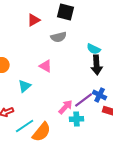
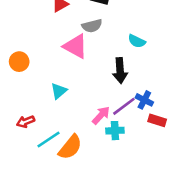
black arrow: (97, 65) -> (120, 71), moved
pink triangle: (46, 66) -> (75, 46), moved, size x1.5
cyan triangle: (25, 86) -> (59, 91), moved

